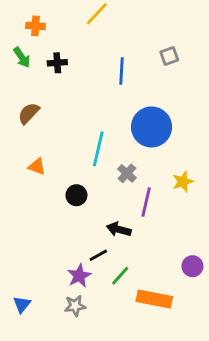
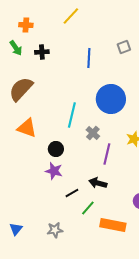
brown semicircle: (29, 113) -> (21, 89), size x1.5
orange triangle: (37, 167) -> (27, 128), size x1.5
black arrow: (119, 229) -> (98, 183), moved
purple star: (79, 276) -> (54, 171), moved, turned -30

